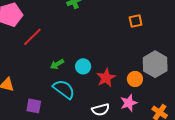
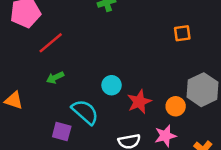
green arrow: (57, 64) -> (55, 78), moved
purple square: (34, 106) -> (62, 131), moved

